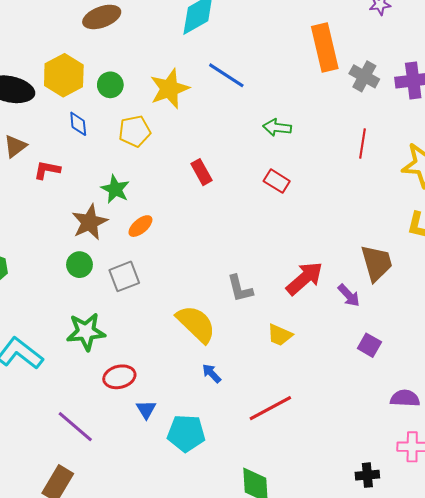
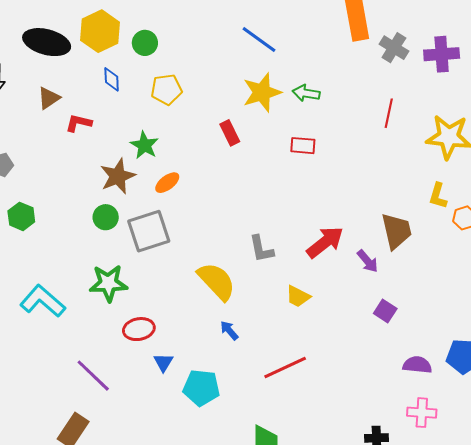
yellow star: (169, 89) -> (262, 92), moved
red rectangle: (277, 181) -> (303, 146), turned -30
gray square: (124, 276) -> (149, 231), size x1.4

